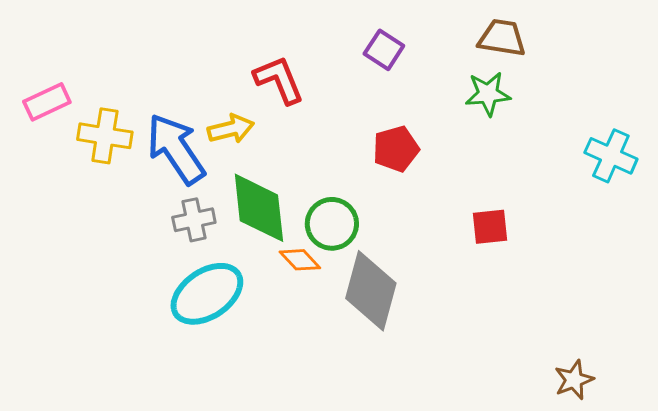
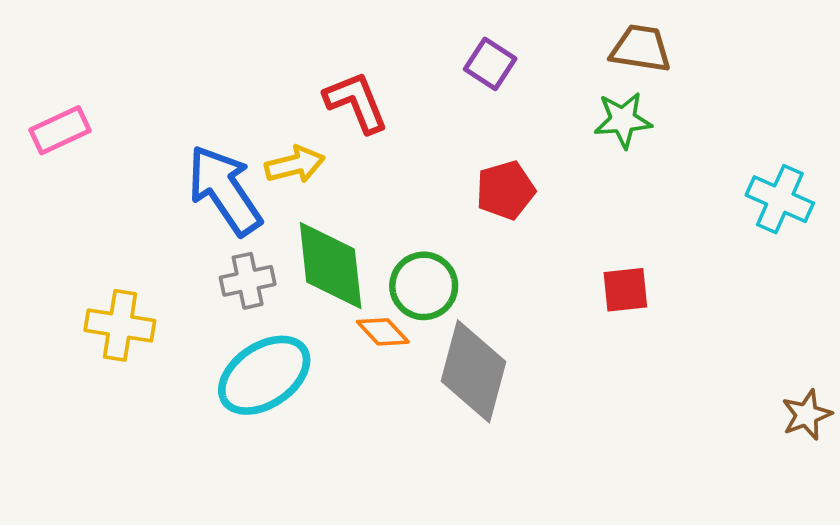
yellow cross: (105, 136) -> (120, 325), moved
brown star: (574, 380) -> (807, 415), moved

